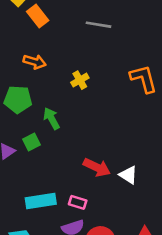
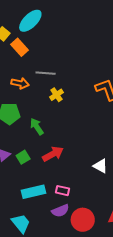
gray line: (98, 25) -> (46, 73), moved
green square: (32, 142) -> (23, 157), moved
red arrow: (97, 167) -> (53, 154), moved, turned -50

